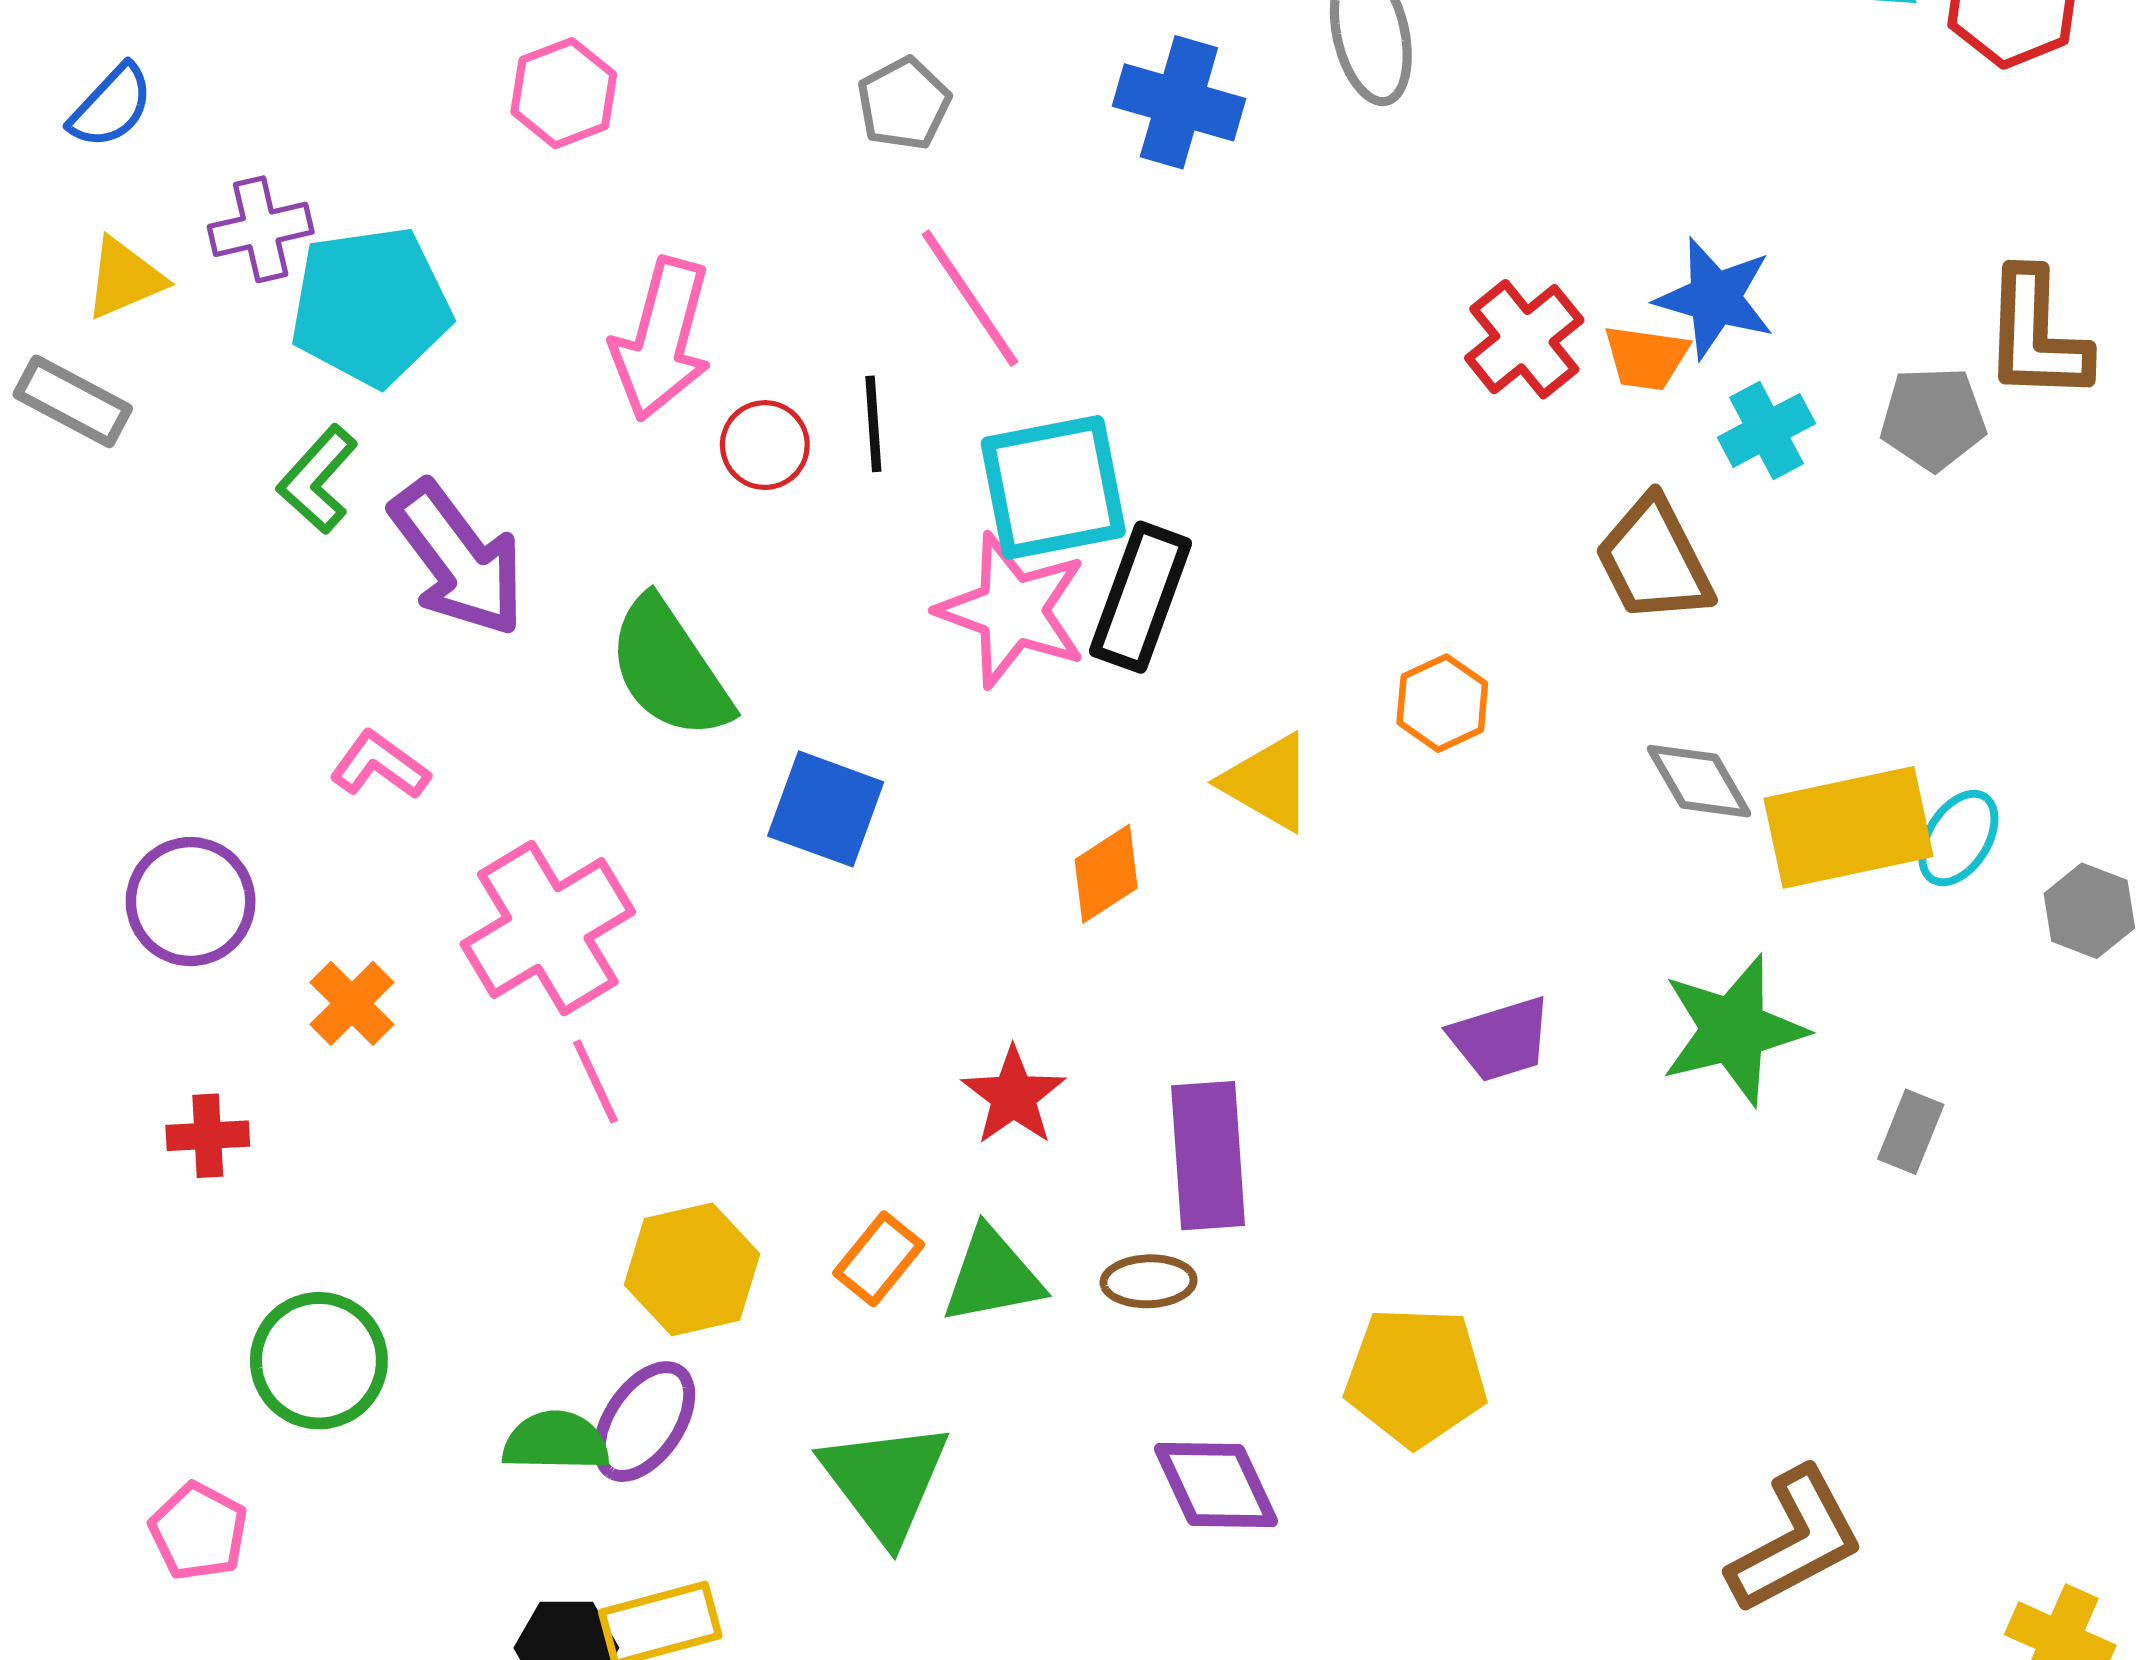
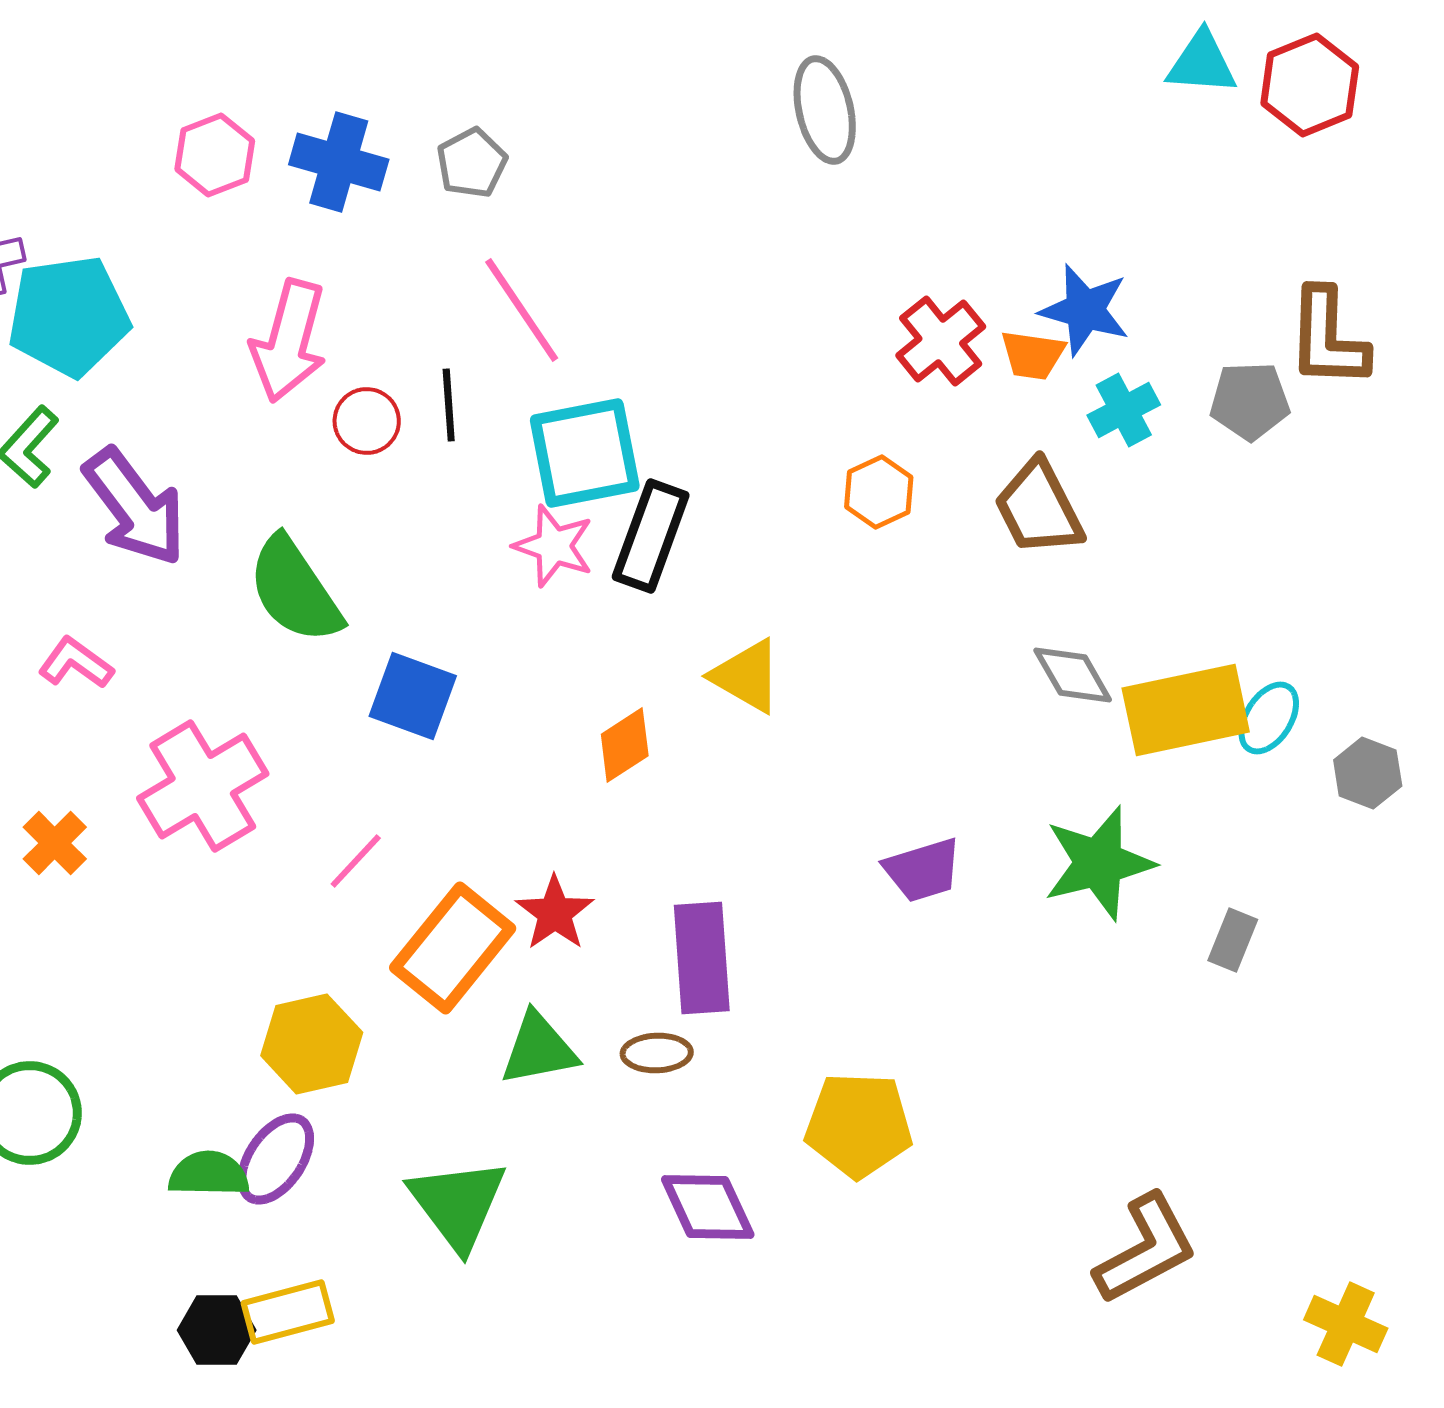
blue cross: (1179, 102) -> (339, 162), moved
pink star: (1012, 610) -> (554, 546), size x0.7
orange hexagon: (1442, 703) -> (879, 492), moved
pink line: (595, 1081) -> (356, 861), moved, turned 68
orange rectangle: (879, 1259) -> (453, 948), moved, size x1.8

